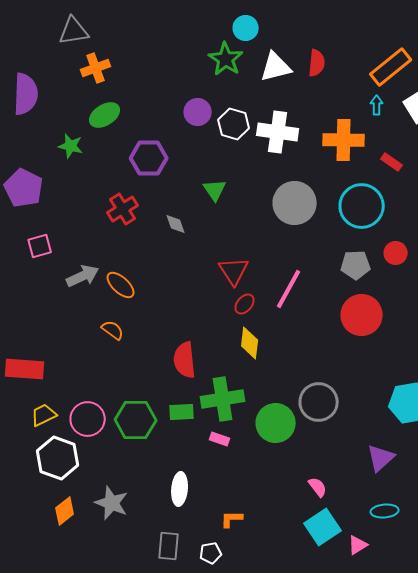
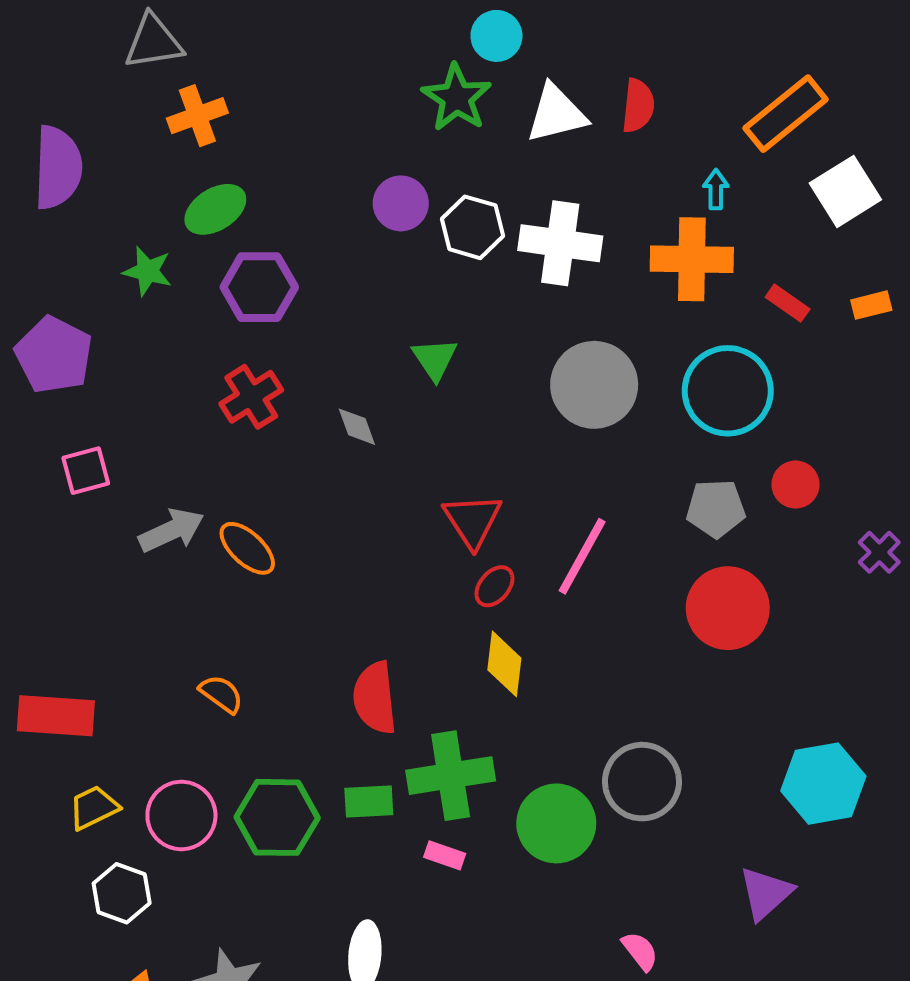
cyan arrow: (377, 105) -> (716, 189), moved
purple hexagon: (149, 158) -> (259, 287), moved
orange semicircle: (113, 330) -> (221, 694), moved
white hexagon: (58, 458) -> (122, 893), size x0.7

